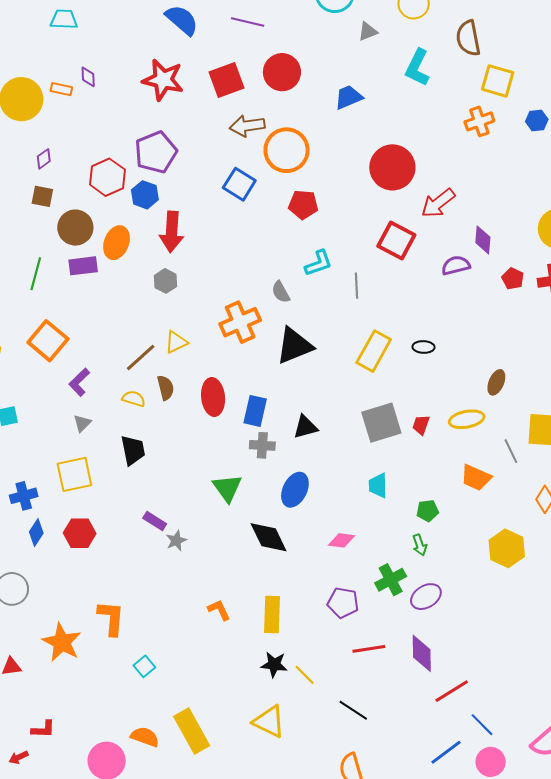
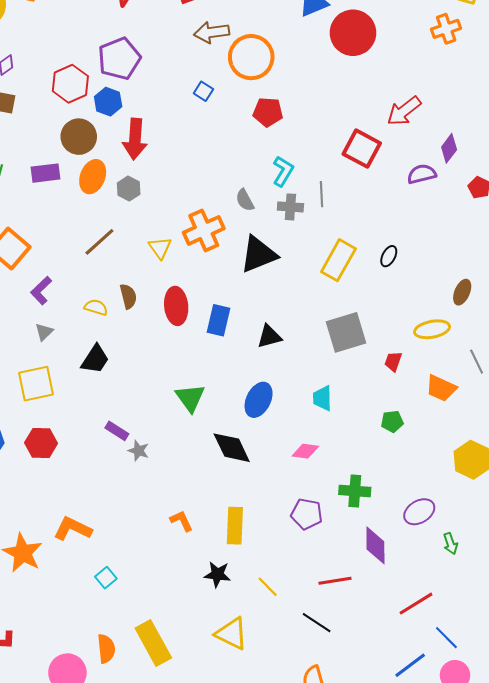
red circle: (392, 167) -> (353, 33), moved
blue square: (239, 184) -> (203, 91), size x0.6
brown circle: (75, 228) -> (79, 137), moved
purple diamond: (483, 240) -> (449, 148), turned 32
orange ellipse: (117, 243) -> (93, 177), moved
cyan L-shape: (319, 263) -> (283, 171), turned -40
yellow triangle: (176, 342) -> (160, 248), moved, turned -40
black ellipse: (424, 347) -> (389, 256), turned -65
brown line: (141, 358) -> (99, 242), moved
red trapezoid: (421, 425) -> (393, 361), moved
gray cross: (262, 445) -> (290, 207), moved
black trapezoid: (133, 450) -> (95, 359), turned 44
cyan trapezoid: (378, 486) -> (322, 398), moved
gray star: (176, 541) -> (139, 451), turned -30
green arrow: (420, 545) -> (450, 544), moved
green cross: (391, 580) -> (355, 491), turned 32
purple ellipse: (426, 597) -> (419, 512), moved
orange L-shape: (111, 618) -> (73, 529), turned -69
red line: (369, 649) -> (335, 581), moved
purple diamond: (422, 653) -> (375, 545), moved
black star: (274, 665) -> (217, 574), moved
orange semicircle: (145, 737) -> (106, 649), turned 64

